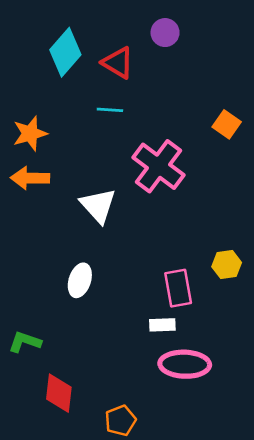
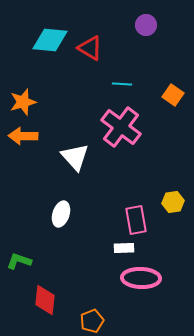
purple circle: (165, 33) -> (146, 25), moved
cyan diamond: (65, 52) -> (50, 40), turned 54
cyan line: (110, 110) -> (122, 84), moved

